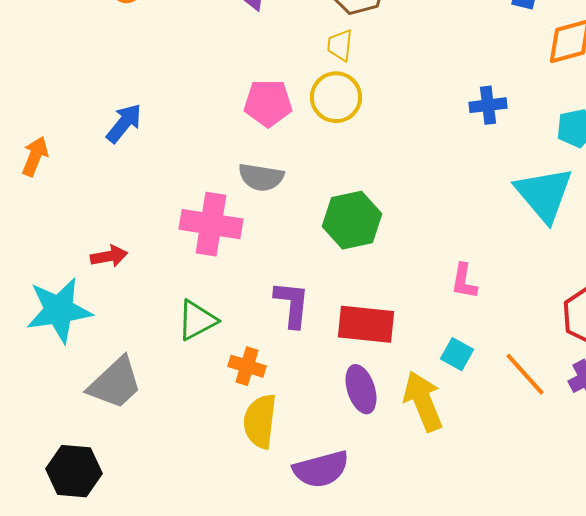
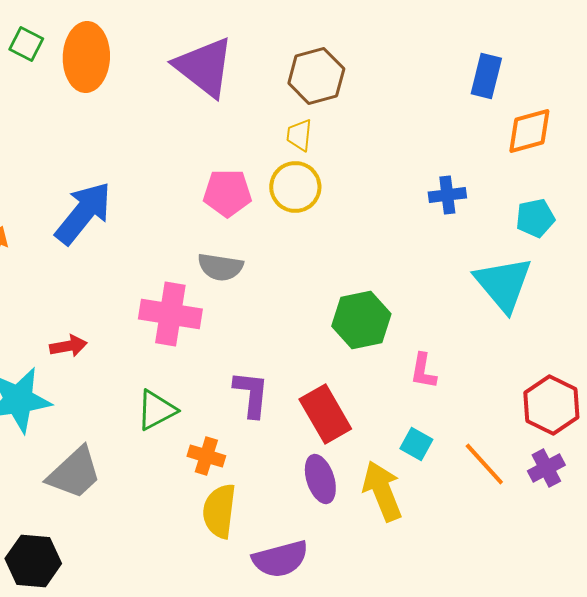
blue arrow: (124, 123) -> (83, 213), size x1.6
green hexagon: (352, 220) -> (361, 320), moved
red rectangle: (366, 324) -> (325, 414), turned 54

